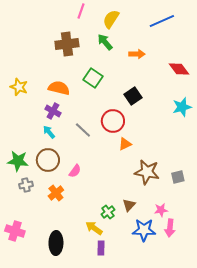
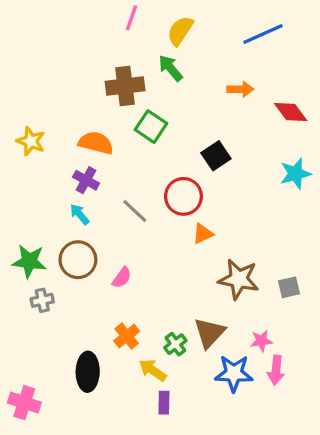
brown cross: (67, 44) -> (125, 86), moved
orange arrow: (137, 54) -> (240, 89), moved
orange cross: (56, 193) -> (127, 336), moved
brown triangle: (129, 205) -> (209, 333), size x1.5
pink cross: (15, 231) -> (24, 403), moved
black ellipse: (56, 243) -> (88, 372), moved

